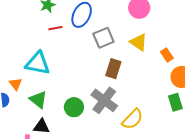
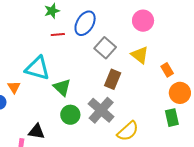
gray square: (103, 38) -> (105, 48), turned -30
green triangle: (38, 100) -> (62, 87), moved

